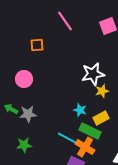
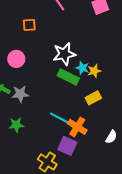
white star: (93, 74) -> (64, 54), moved
cyan star: (80, 110) -> (82, 68), moved
green rectangle: (90, 131) -> (68, 77), moved

